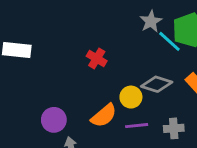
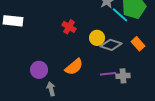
yellow circle: (131, 97) -> (97, 38), moved
purple line: (137, 126) -> (108, 74), moved

